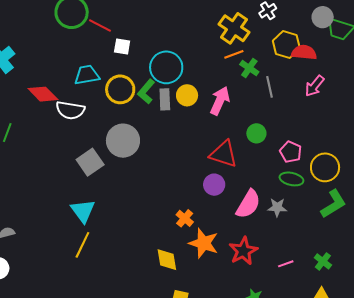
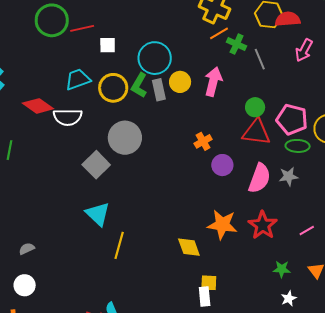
red line: (100, 25) -> (82, 28), turned -30
pink pentagon: (291, 152) -> (292, 119), size x1.4
red triangle: (223, 154) -> (256, 132), moved
orange cross: (185, 218) -> (203, 141), moved, turned 30
yellow line: (82, 245) -> (119, 245), moved

